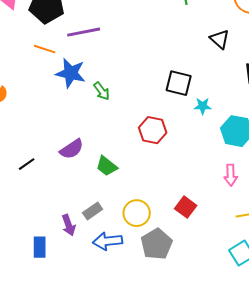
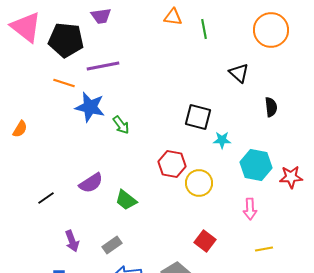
yellow circle: (137, 213) -> (199, 183), moved
purple arrow: (69, 225) -> (72, 241), moved

